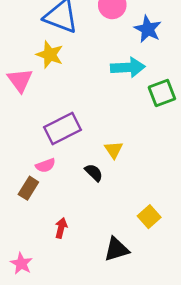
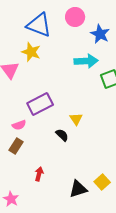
pink semicircle: (45, 165) -> (19, 125), moved
yellow square: (149, 217) -> (102, 182), moved

